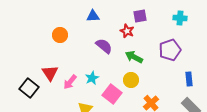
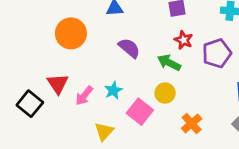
red star: (127, 31) -> (184, 40), moved
orange circle: (60, 35) -> (71, 33), size x1.5

